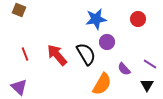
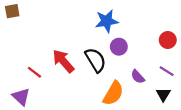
brown square: (19, 10) -> (12, 11), moved, turned -32
red circle: (138, 19) -> (168, 40), moved
red line: (25, 54) -> (34, 72), moved, turned -32

